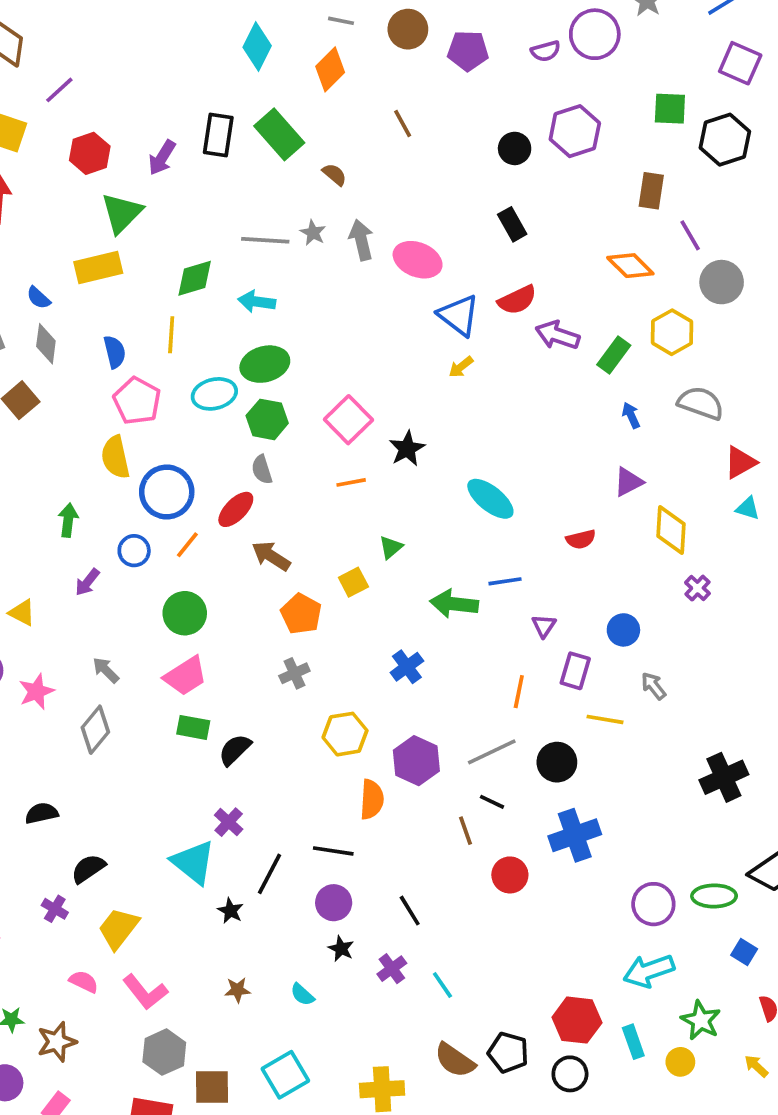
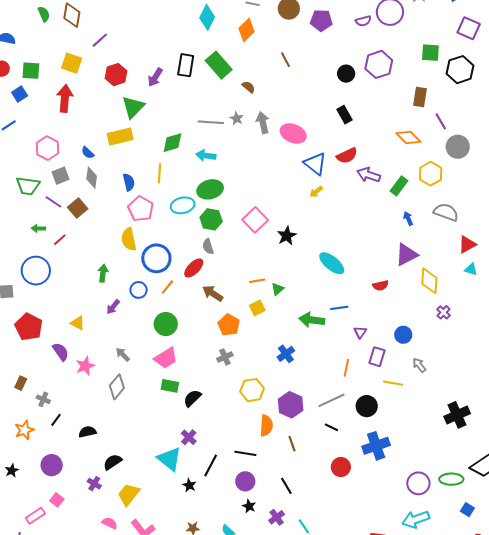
orange line: (351, 482) -> (257, 281), moved
purple triangle: (628, 482) -> (406, 255), size x1.4
brown line: (466, 831) -> (292, 444), moved

